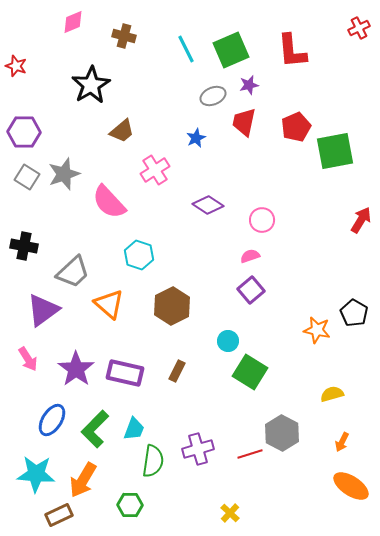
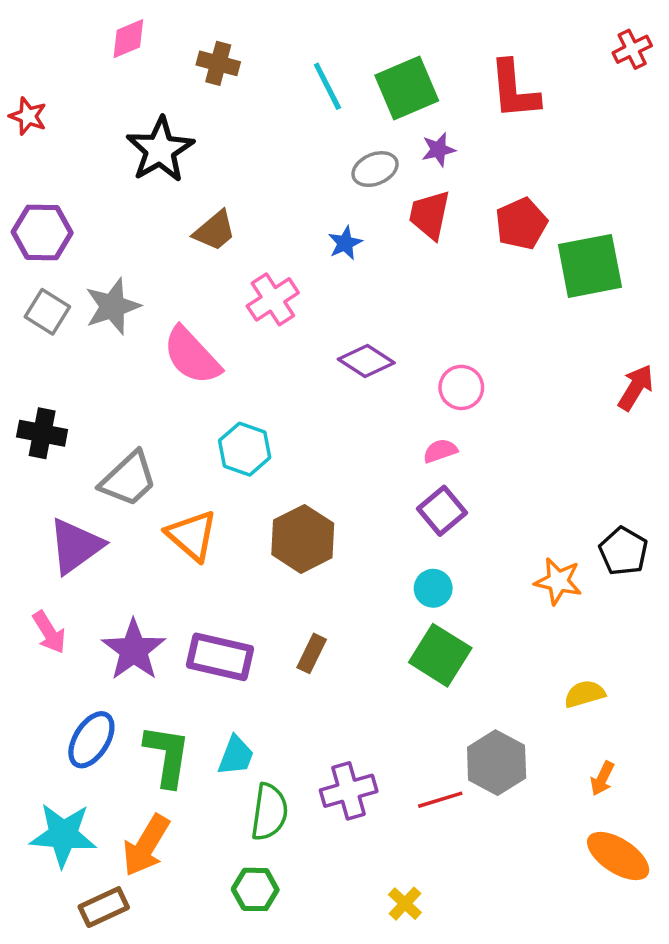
cyan circle: (228, 341) -> (433, 588), moved
green L-shape: (95, 429) -> (167, 756), turned 144
green hexagon: (130, 505) -> (255, 889), moved

